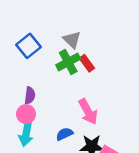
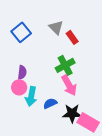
green cross: (68, 62) -> (65, 65), moved
red rectangle: (87, 63) -> (72, 37), moved
cyan arrow: (26, 134) -> (31, 96), moved

